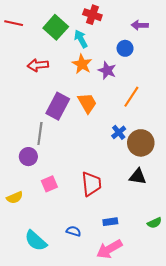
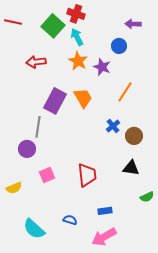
red cross: (92, 15) -> (76, 14), moved
brown circle: (141, 143) -> (134, 136), size x0.7
green semicircle: (154, 223) -> (147, 197), moved

